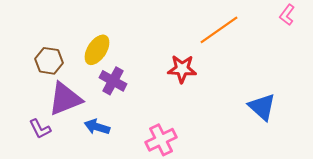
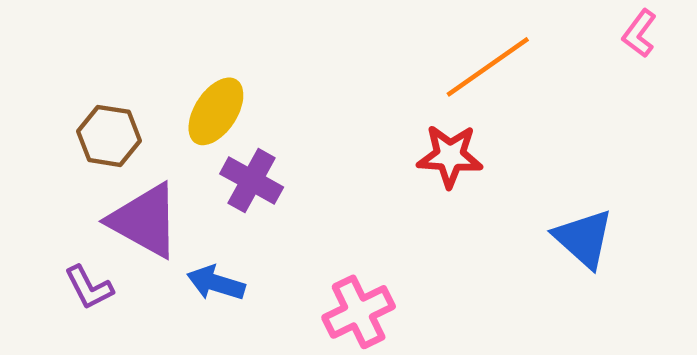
red star: (182, 69) -> (450, 156), moved
purple triangle: (65, 99) -> (145, 221), turned 51

